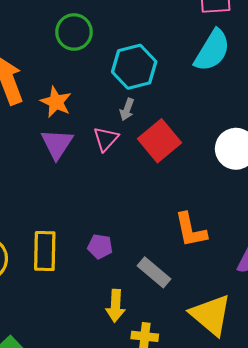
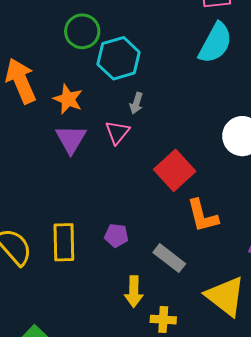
cyan hexagon: (134, 67) -> (119, 58), moved
red square: (160, 141) -> (175, 170), moved

